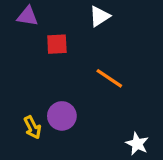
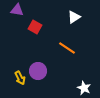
white triangle: (99, 16) -> (74, 17), moved
red square: (57, 44) -> (35, 27), turned 32

